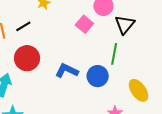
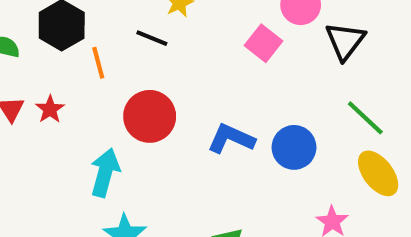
black line: (23, 26) -> (152, 38), moved, turned 56
green line: (114, 54) -> (365, 118), moved, turned -55

